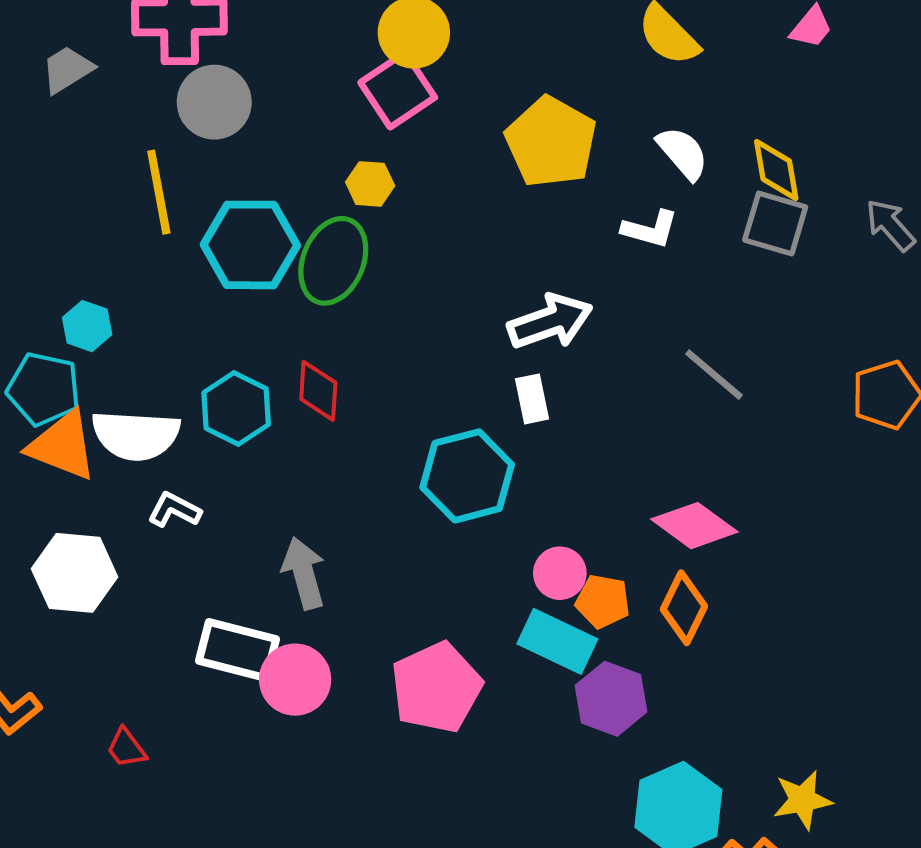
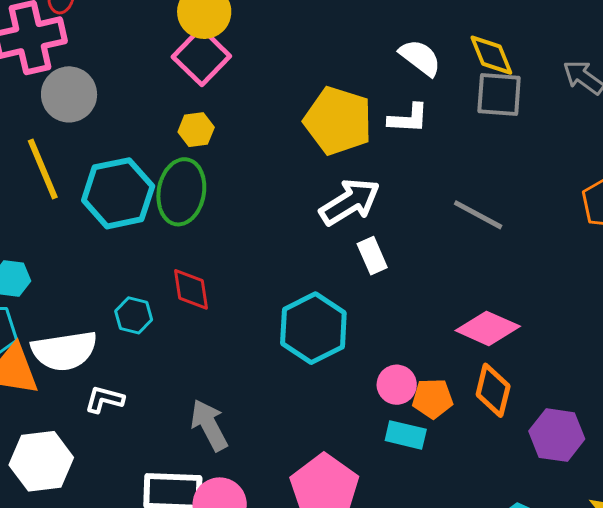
yellow pentagon: (551, 142) -> (338, 121), moved
white rectangle: (532, 399) -> (372, 256), moved
cyan hexagon: (236, 409) -> (134, 315), size x0.7
cyan rectangle: (557, 641) -> (406, 435), size x0.7
purple hexagon: (611, 699) -> (557, 435), moved

